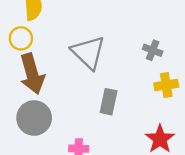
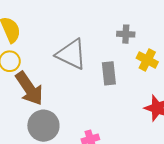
yellow cross: (166, 85) -> (147, 60), turned -35
gray rectangle: (109, 102) -> (109, 73), moved

